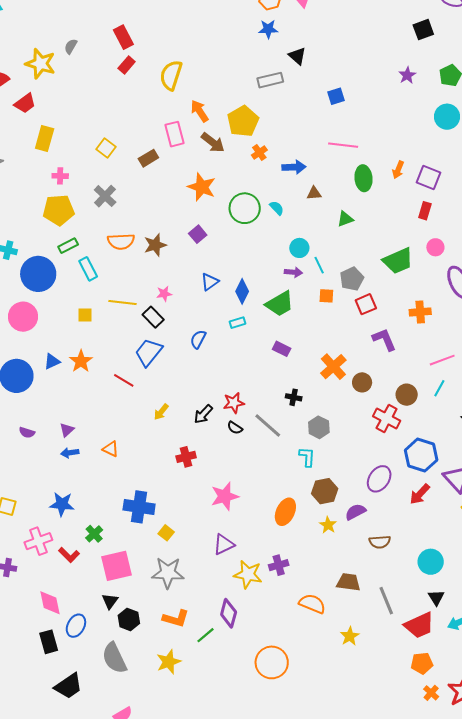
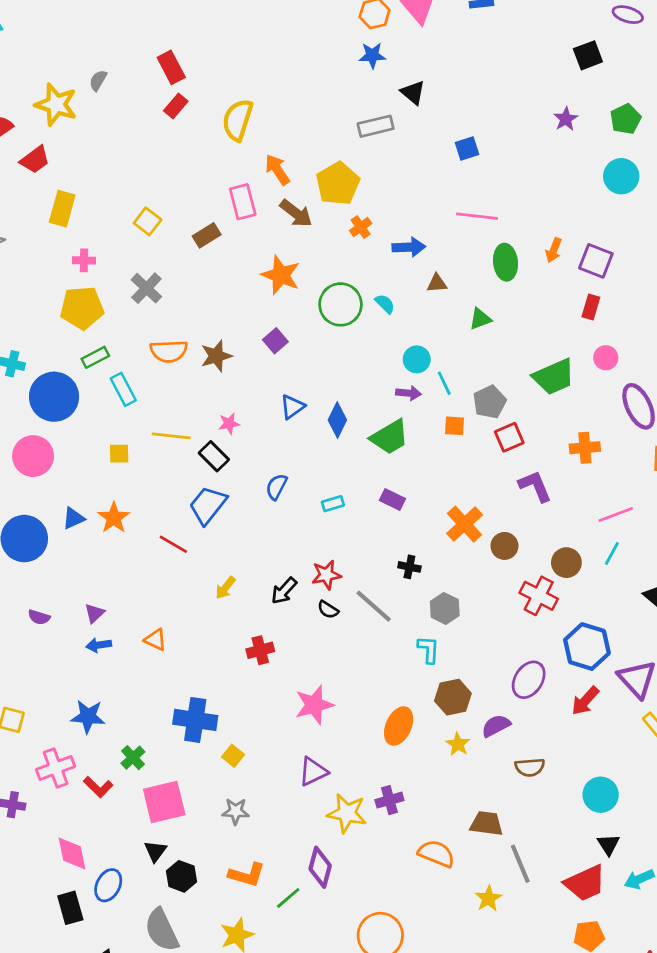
cyan rectangle: (237, 323) -> (333, 504), moved
gray star: (168, 573) -> (236, 811), size x0.6
gray line: (386, 601) -> (520, 864), moved

